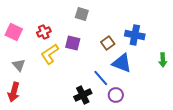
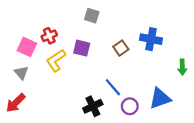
pink square: (14, 32) -> (27, 47), moved
blue triangle: (122, 63) -> (160, 98), moved, turned -40
red arrow: (14, 92) -> (16, 103), turned 30

